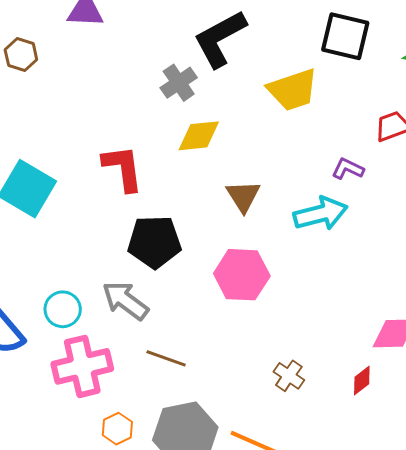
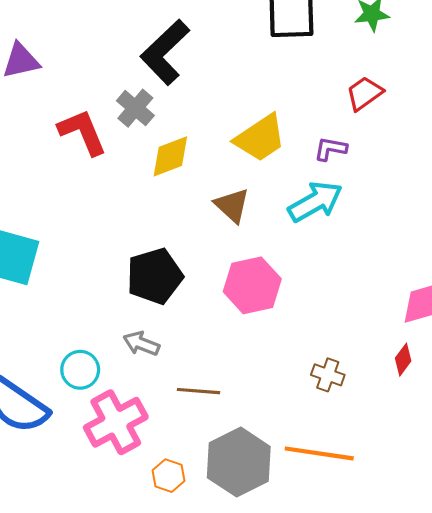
yellow trapezoid: (293, 90) -> (260, 138), moved
red L-shape: (123, 168) -> (82, 132), moved
gray arrow: (125, 301) -> (141, 344), size x0.7

